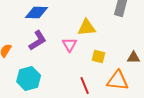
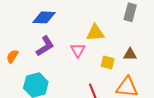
brown triangle: (134, 58) -> (130, 54), moved

